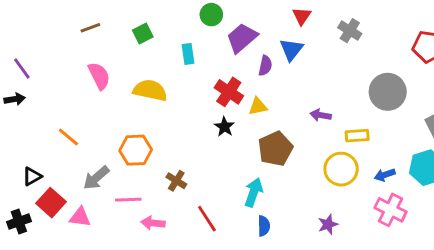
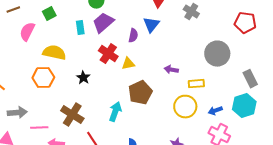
purple trapezoid: (242, 38) -> (103, 23), moved
pink semicircle: (99, 76) -> (27, 32), moved, turned -126
black star: (224, 127) -> (83, 78), moved
orange hexagon: (136, 150) -> (43, 78), moved
gray arrow: (96, 178) -> (17, 113), turned -144
brown cross: (176, 181) -> (72, 115), size x1.6
cyan arrow: (254, 192) -> (115, 112), moved

